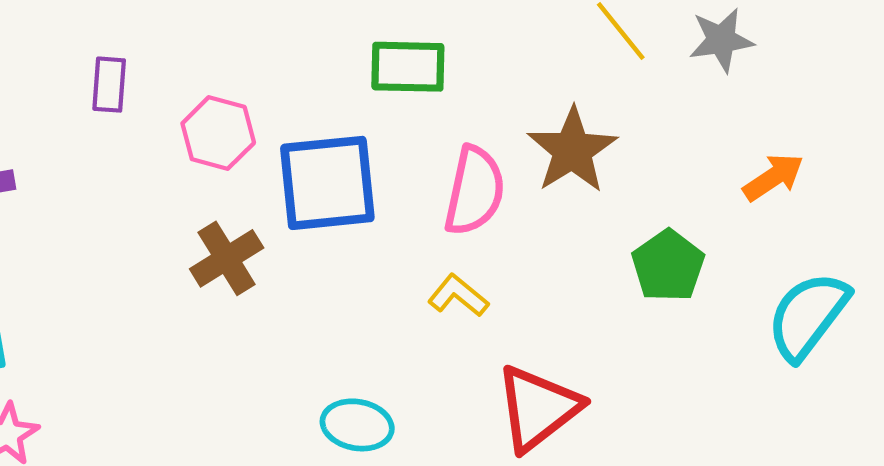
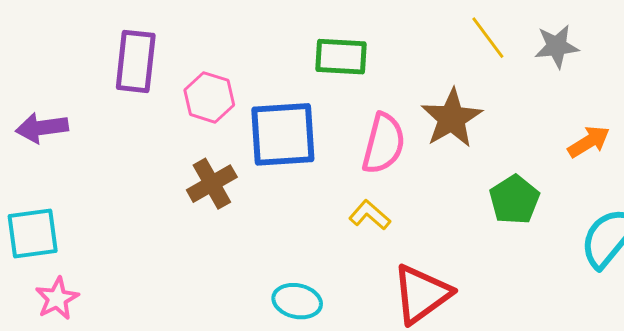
purple rectangle: (109, 85) -> (136, 61), size x1.6

